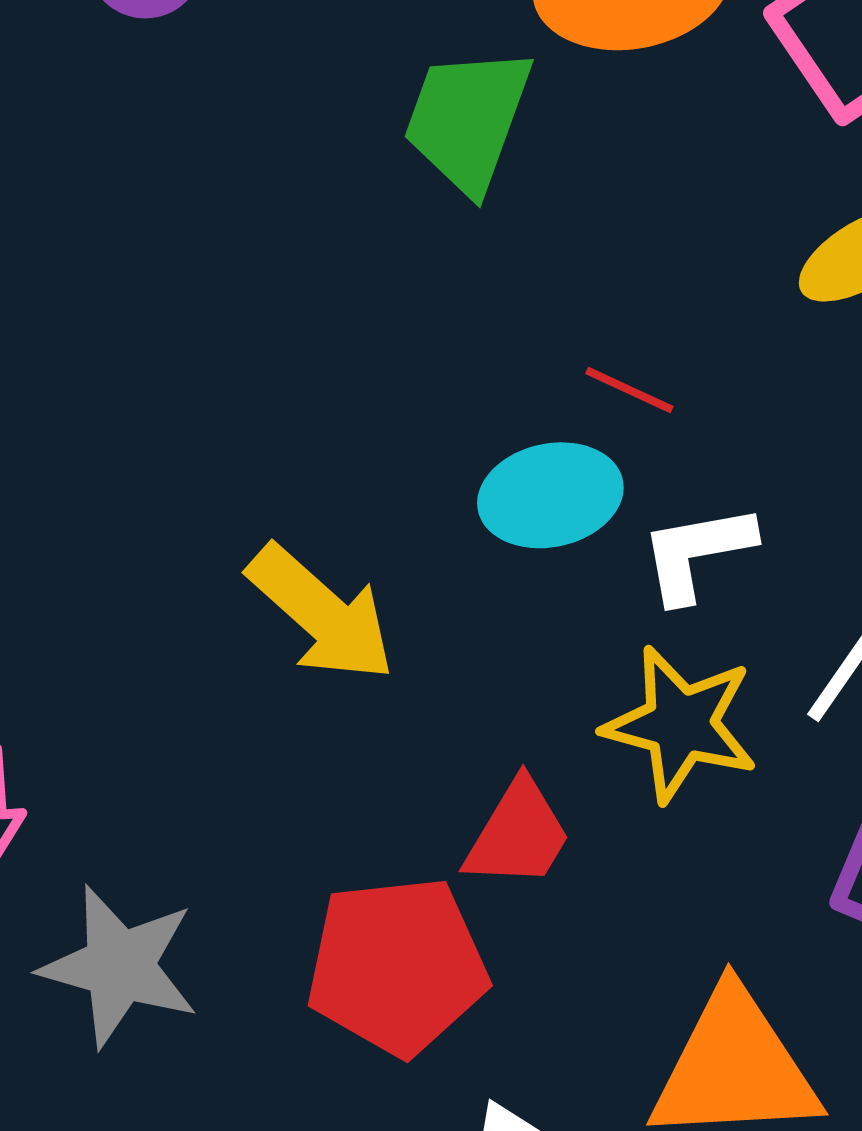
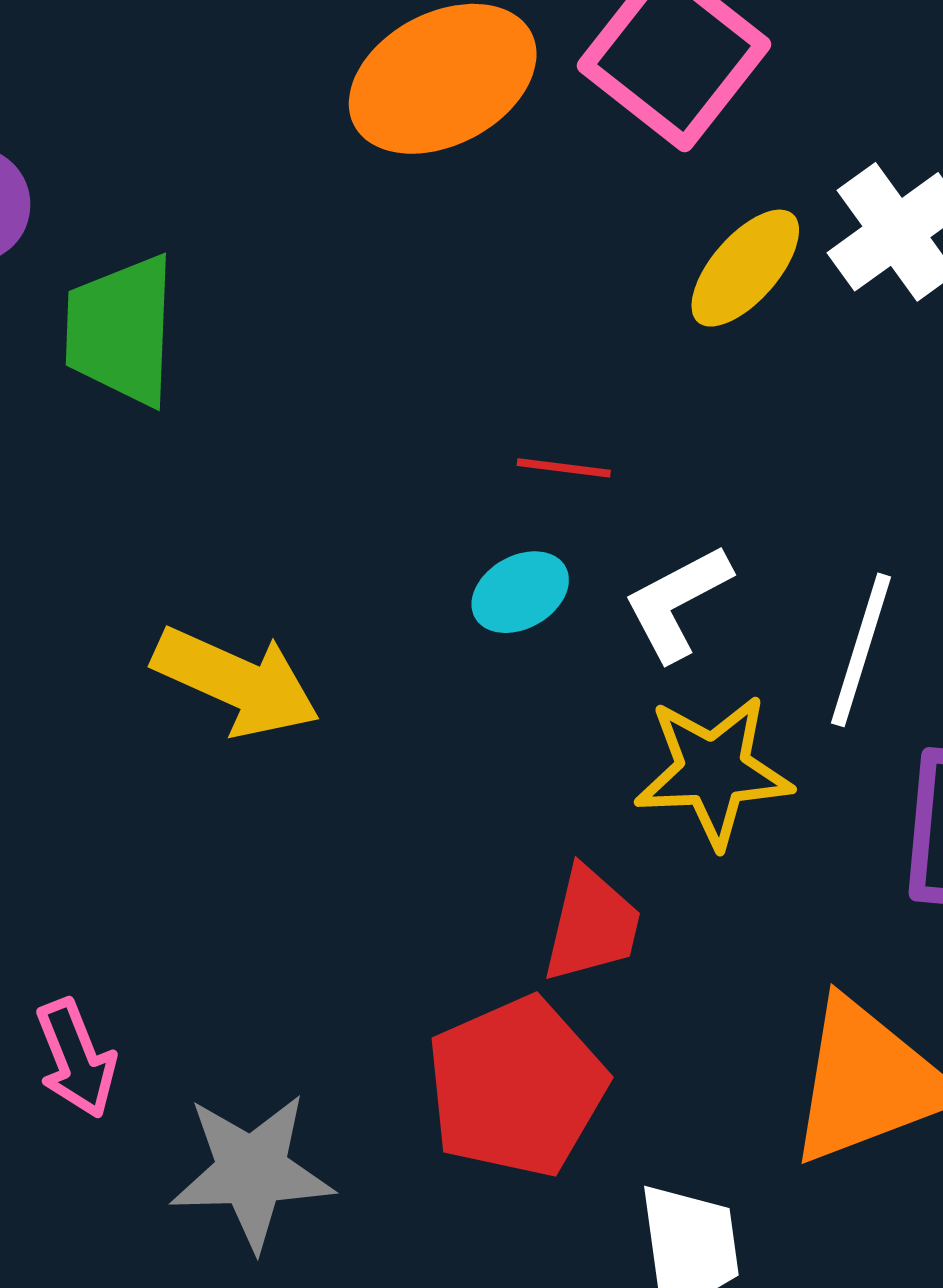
green trapezoid: (468, 120) -> (121, 330), moved
cyan ellipse: (550, 495) -> (520, 592), size x0.7
yellow arrow: (321, 613) -> (236, 682), moved

